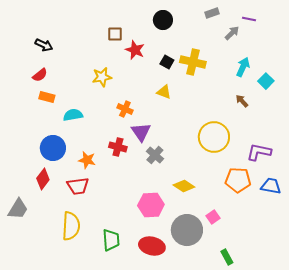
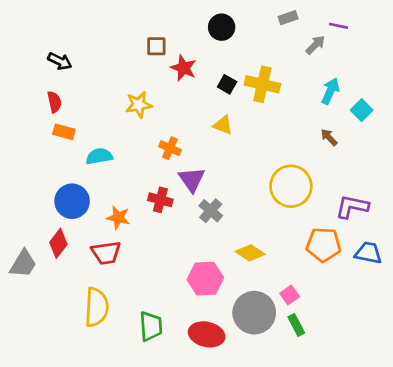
red semicircle: (40, 75) -> (54, 102), turned -63
gray trapezoid: (18, 209) -> (23, 264), moved
green rectangle: (227, 257) -> (296, 325), moved

